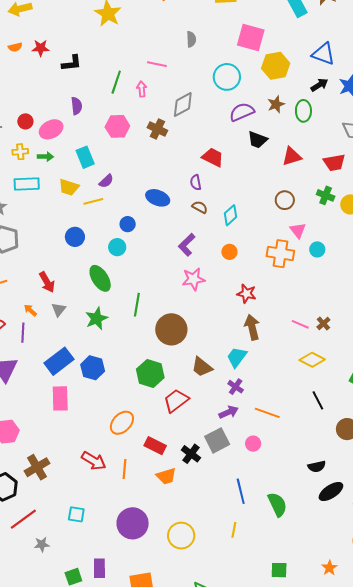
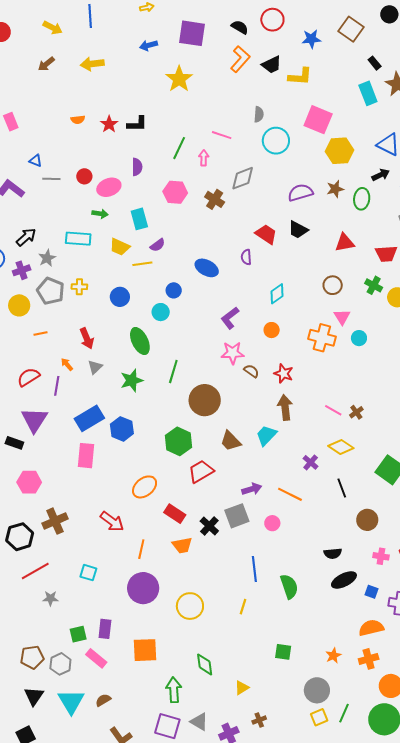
orange semicircle: (15, 47) -> (78, 120), moved
red star: (41, 48) -> (109, 124), moved, turned 30
cyan circle: (227, 77) -> (276, 141), moved
black trapezoid: (258, 140) -> (298, 230), moved
yellow cross: (20, 152) -> (79, 287), moved
brown semicircle: (200, 207) -> (251, 371), moved
purple cross: (236, 387) -> (311, 462), moved
orange line: (125, 469) -> (141, 549), moved

